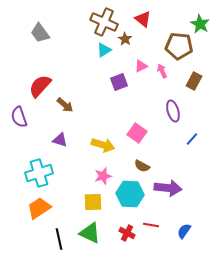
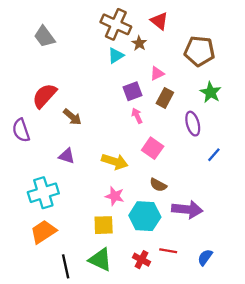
green star: (200, 24) -> (211, 92), moved
pink arrow: (162, 71) -> (137, 116), moved
brown rectangle: (194, 81) -> (165, 98), moved
pink star: (103, 176) -> (115, 196), turned 30

